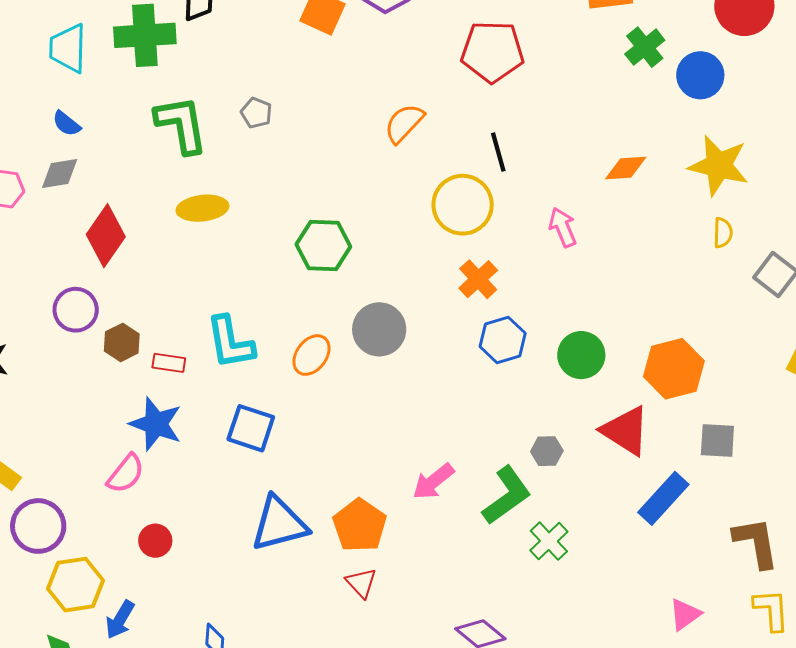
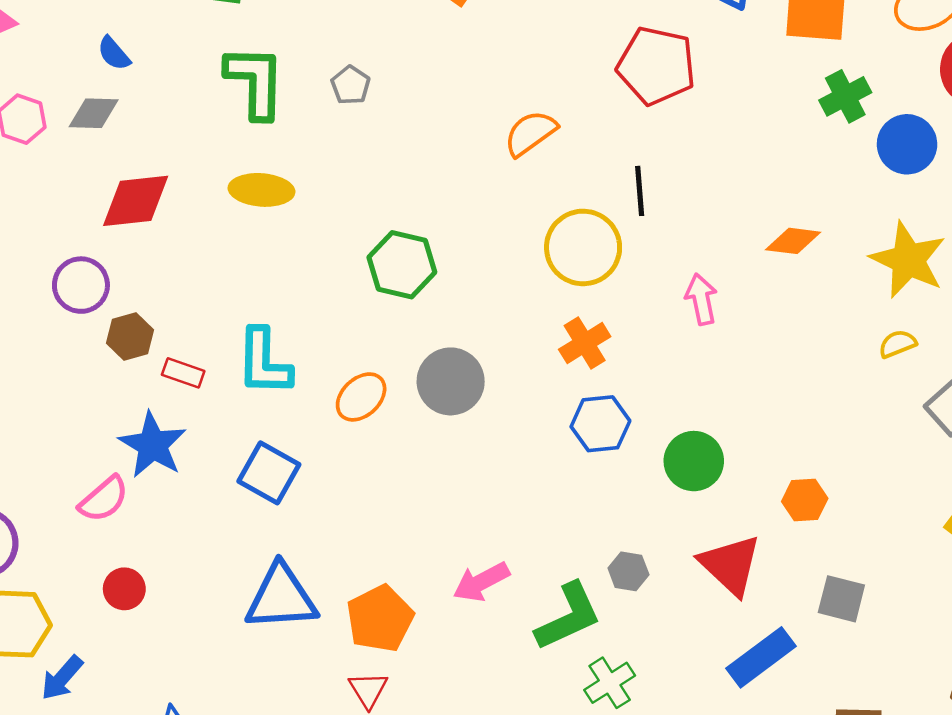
yellow semicircle: (723, 233) -> (897, 344), turned -124
red diamond: (106, 236) -> (136, 201), turned 38
orange hexagon: (674, 369) -> (805, 500), size x0.6

